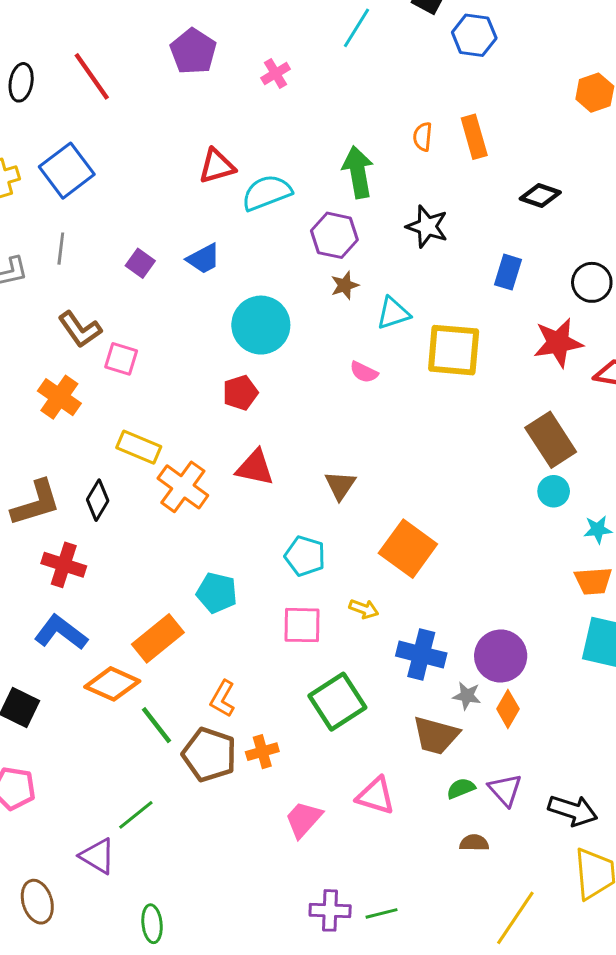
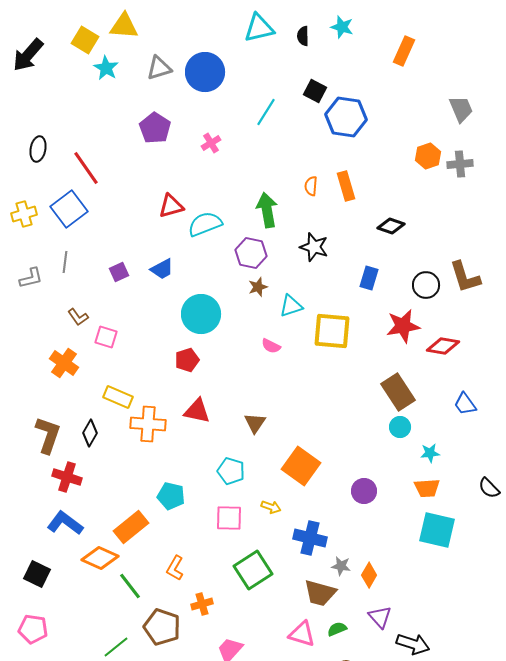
blue hexagon: (474, 35) -> (346, 117), size x1.4
red line: (92, 76) -> (86, 168), moved
purple square: (140, 263) -> (119, 272), turned 30
brown L-shape: (80, 329) -> (78, 317), size x0.7
orange cross: (183, 487) -> (148, 424), turned -32
brown L-shape: (36, 503) -> (48, 435), turned -54
purple circle: (501, 656) -> (364, 491), moved, size x0.7
brown pentagon: (209, 755) -> (162, 627), moved
purple triangle: (505, 790) -> (380, 617), moved
pink triangle: (376, 796) -> (302, 634), moved

